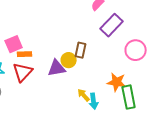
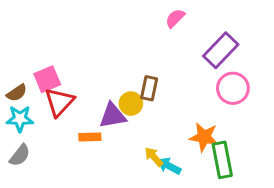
purple rectangle: (112, 25) -> (221, 50), moved
orange rectangle: (25, 54) -> (90, 137), moved
red triangle: (23, 72) -> (59, 102), moved
cyan arrow: (94, 101) -> (169, 166), turned 126

